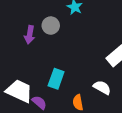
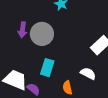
gray circle: (51, 26) -> (42, 34), moved, size x1.5

